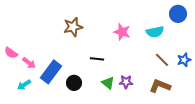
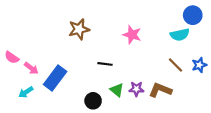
cyan semicircle: (155, 32) -> (180, 35), moved
black circle: (74, 83) -> (93, 101), moved
brown L-shape: (160, 86) -> (160, 90), moved

